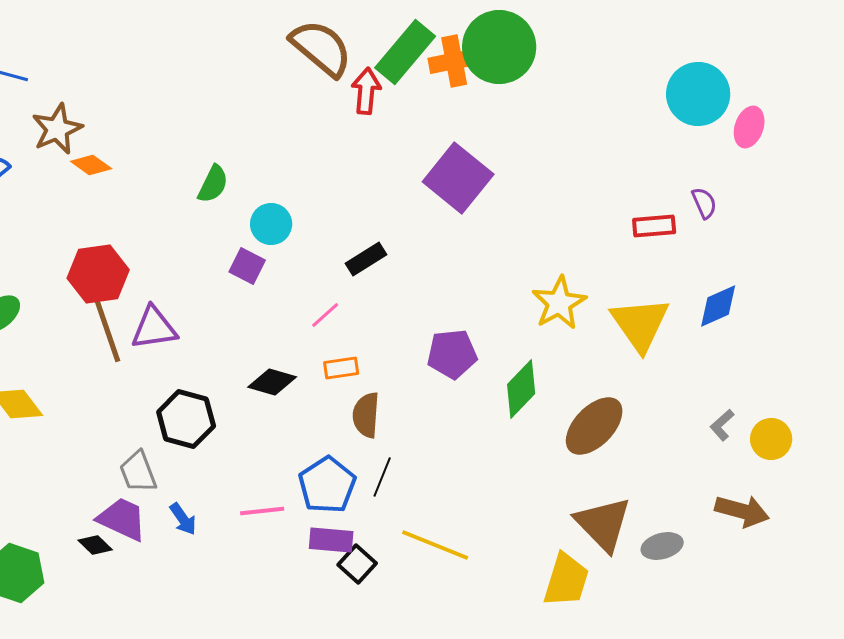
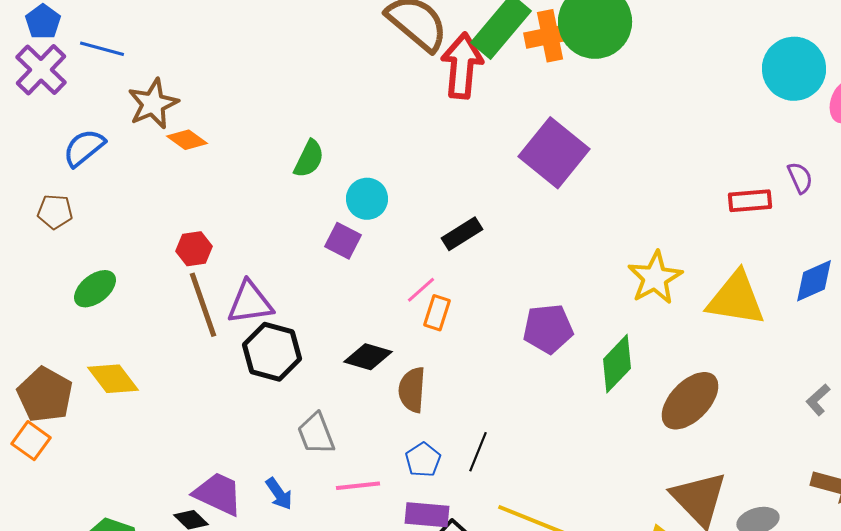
red arrow: (366, 91) -> (462, 66), size x1.4
red hexagon: (98, 274) -> (194, 249), size x0.6
yellow triangle: (640, 324) -> (736, 299), turned -46
orange rectangle: (341, 368) -> (437, 313), moved, turned -64
brown semicircle: (366, 415) -> (412, 390), moved
black hexagon: (186, 419) -> (272, 352), moved
gray trapezoid: (138, 472) -> (316, 434), moved
blue pentagon: (327, 485) -> (423, 460), size x0.6

